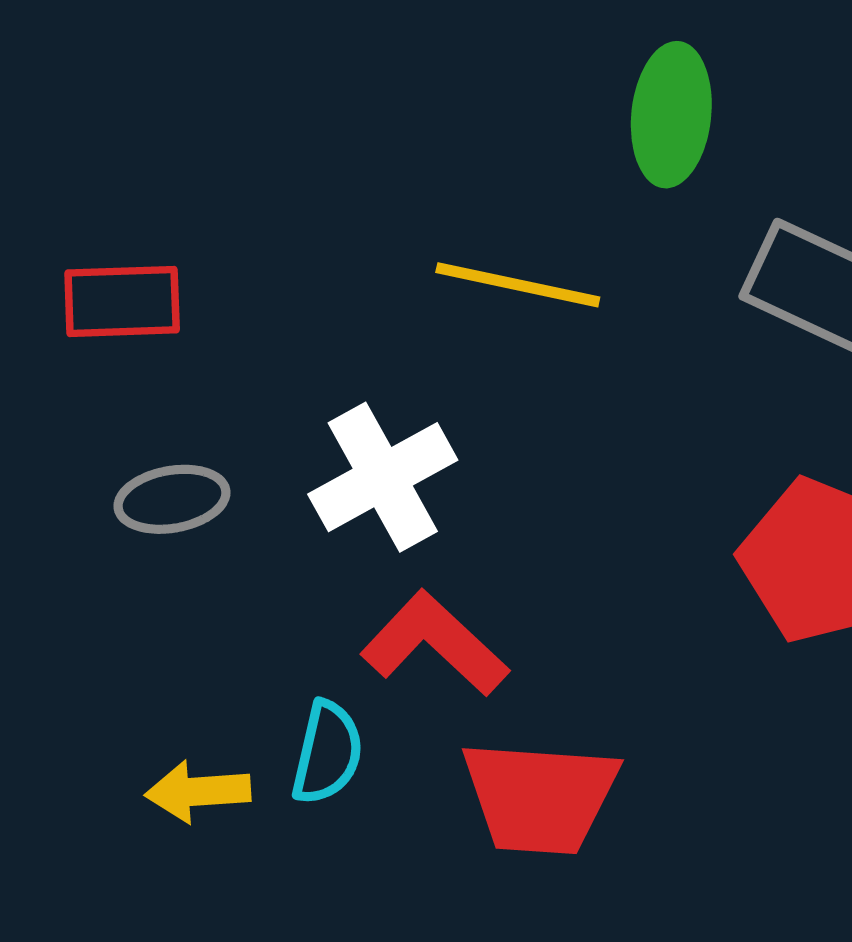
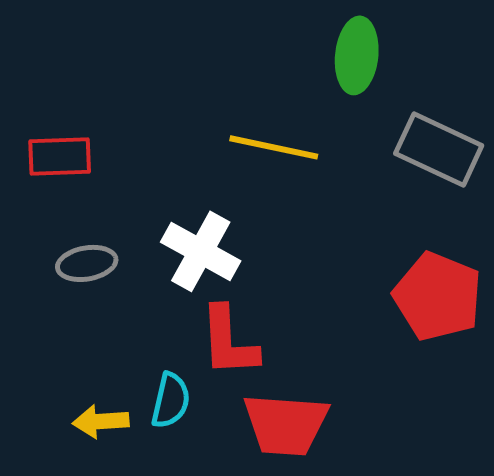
white cross: (383, 477) -> (201, 251), turned -32
red L-shape: (435, 644) -> (229, 341), turned -136

